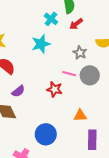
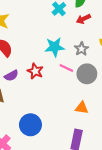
cyan star: (41, 44) -> (55, 47), moved
red star: (55, 89) -> (35, 71), moved
orange triangle: (80, 115) -> (82, 108), moved

